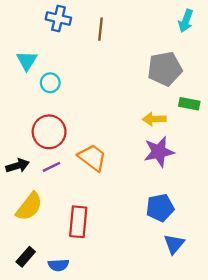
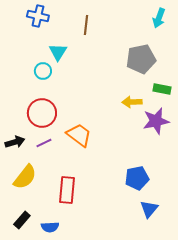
blue cross: (58, 19) -> (38, 16), moved
cyan triangle: (27, 61) -> (58, 52), moved
purple star: (159, 152) -> (156, 121), moved

